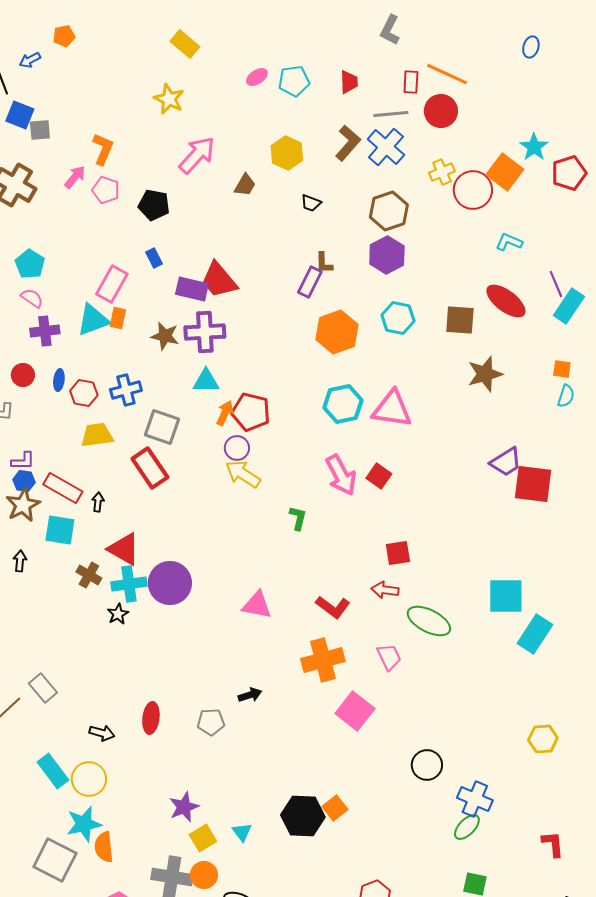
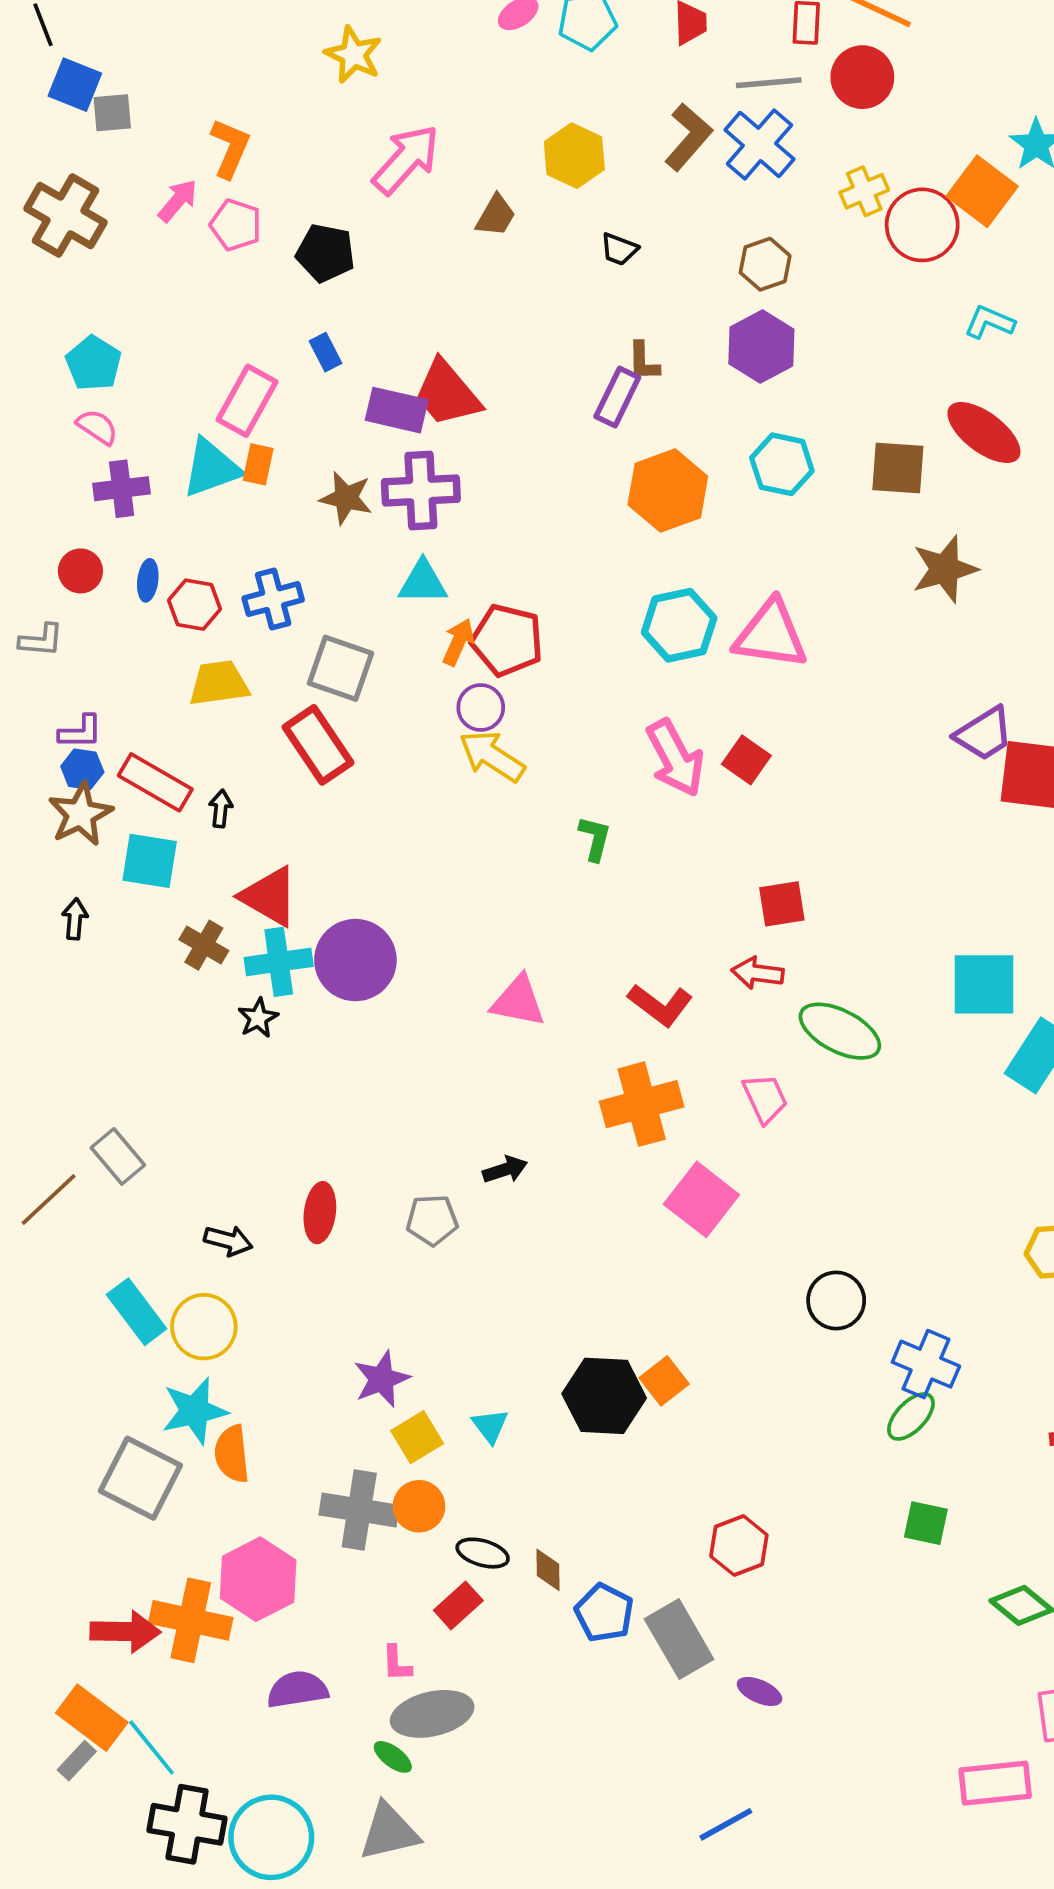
brown hexagon: (389, 211) -> (765, 264), size x0.7

